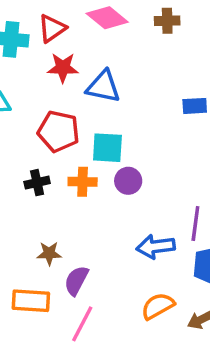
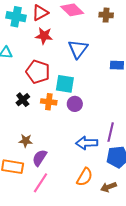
blue triangle: (103, 87) -> (78, 49), moved, turned 50
black cross: (37, 183) -> (23, 100), turned -32
orange semicircle: (158, 306) -> (85, 177), turned 144

